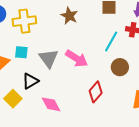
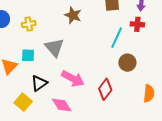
yellow cross: (24, 21) -> (29, 24), size x0.6
gray triangle: (49, 58) -> (54, 47), moved
pink arrow: (77, 59) -> (73, 79), moved

